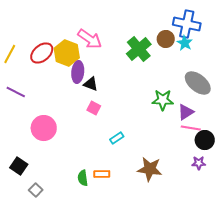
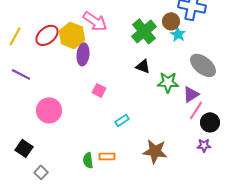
cyan star: (185, 43) -> (178, 34), moved
black triangle: (91, 84) -> (143, 66), moved
pink line: (191, 128) -> (196, 110), turned -66

